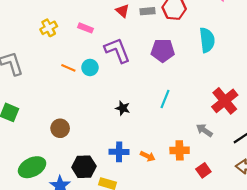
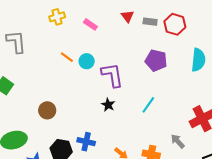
purple L-shape: (117, 50) -> (112, 75), moved
blue cross: (119, 152) -> (86, 142), moved

